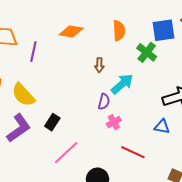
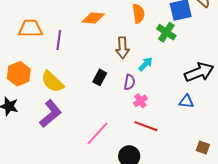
brown arrow: (99, 65) -> (122, 48), size x1.5
cyan arrow: (122, 84) -> (146, 64), size x0.7
black rectangle: (52, 122) -> (100, 77), moved
red line: (133, 152) -> (146, 126), moved

